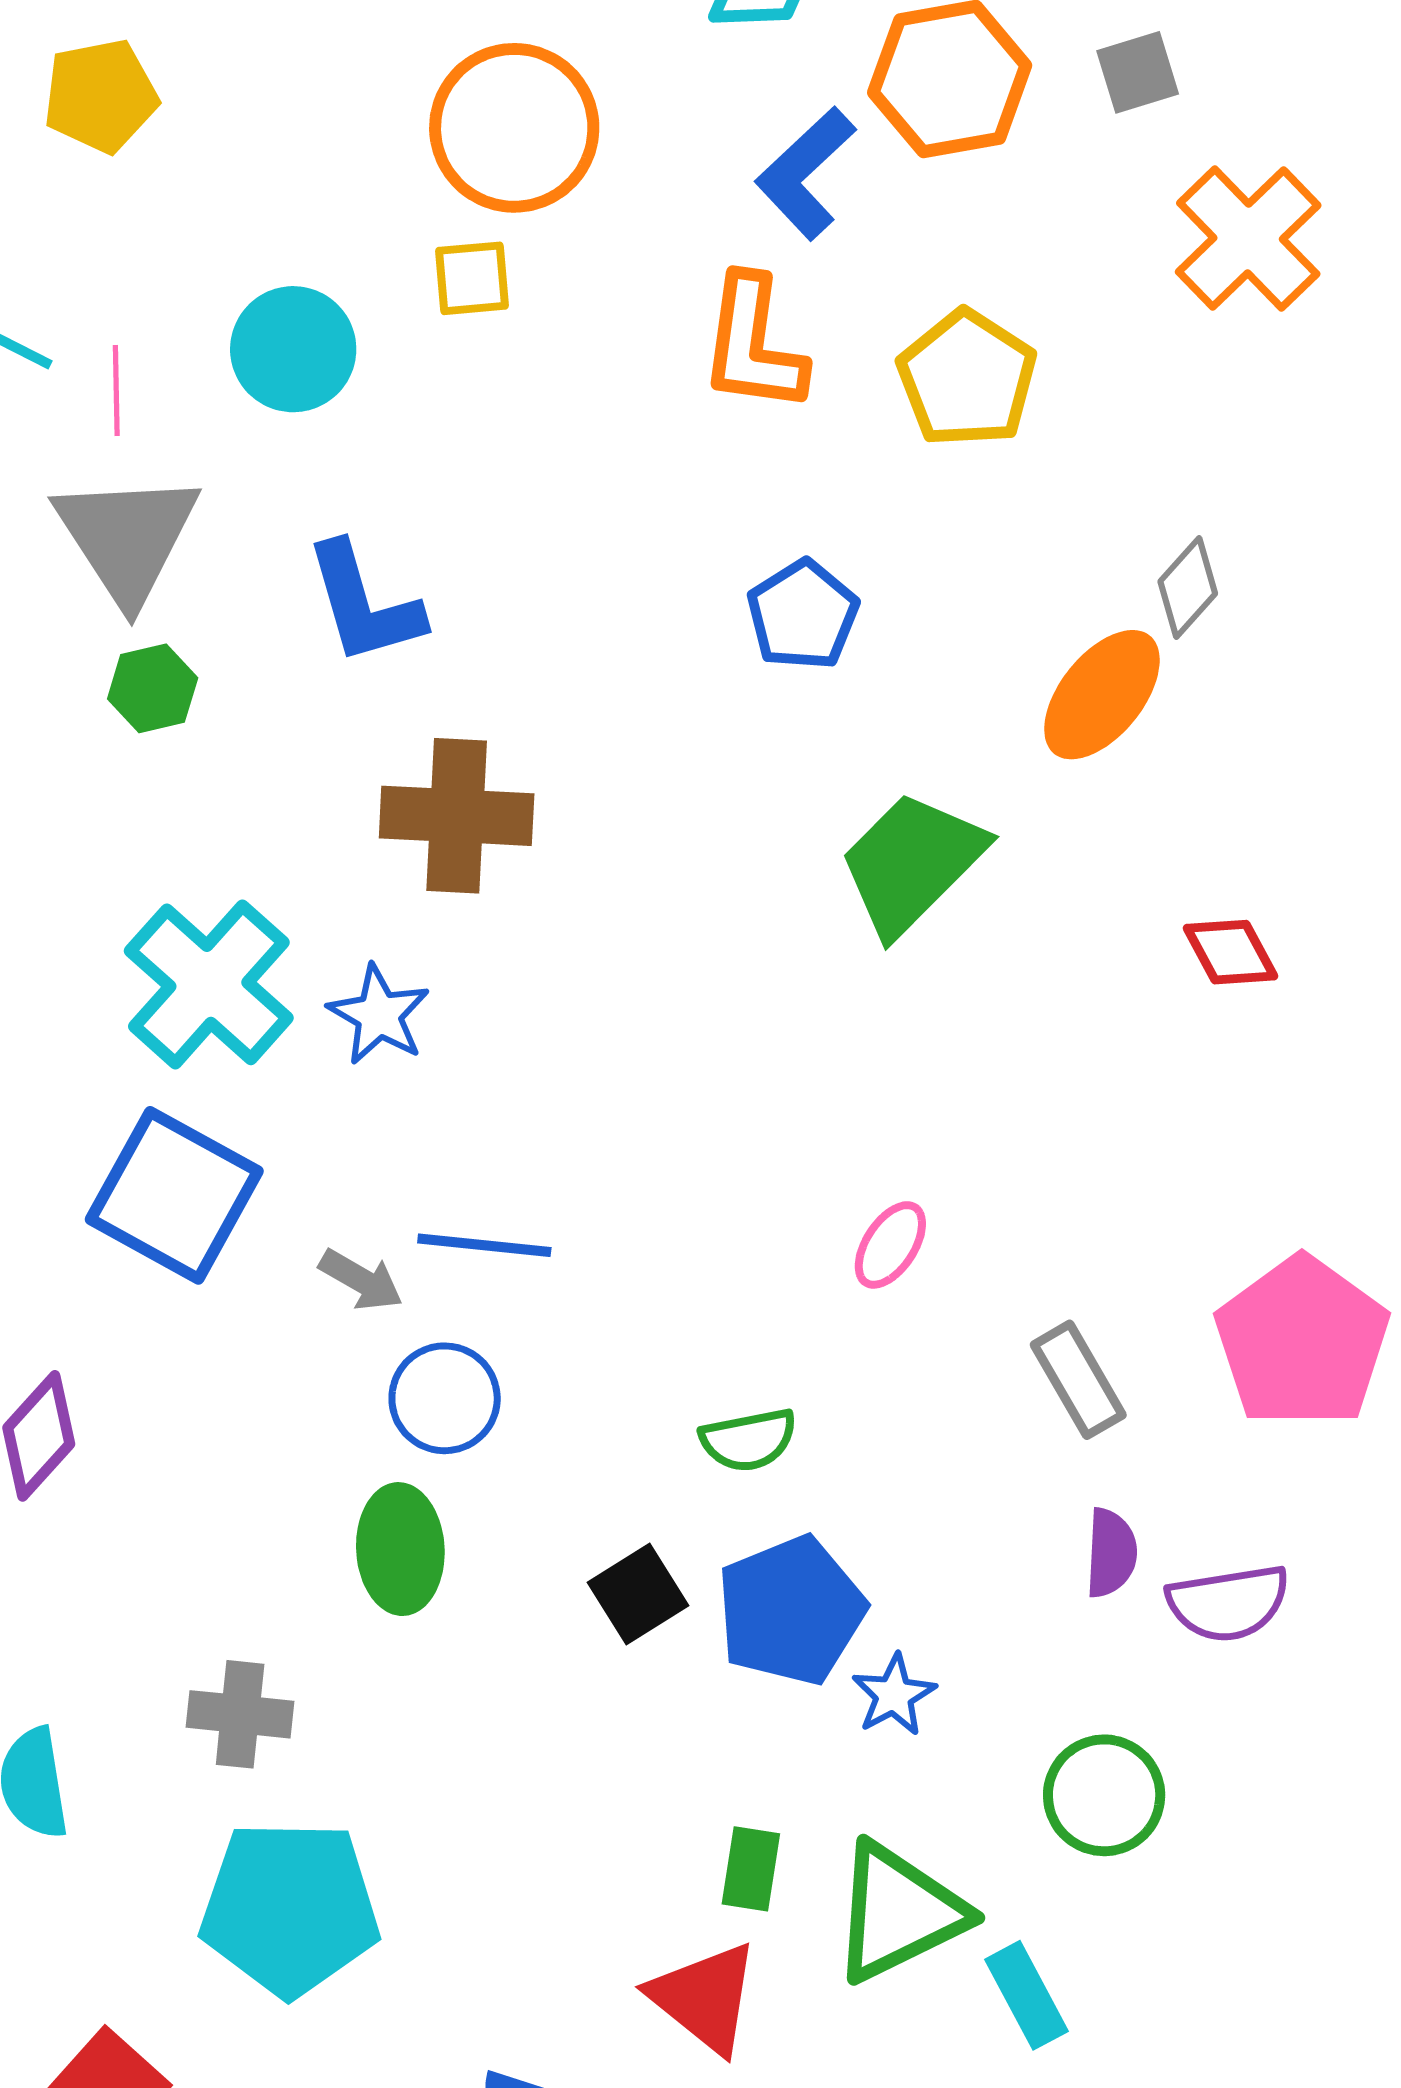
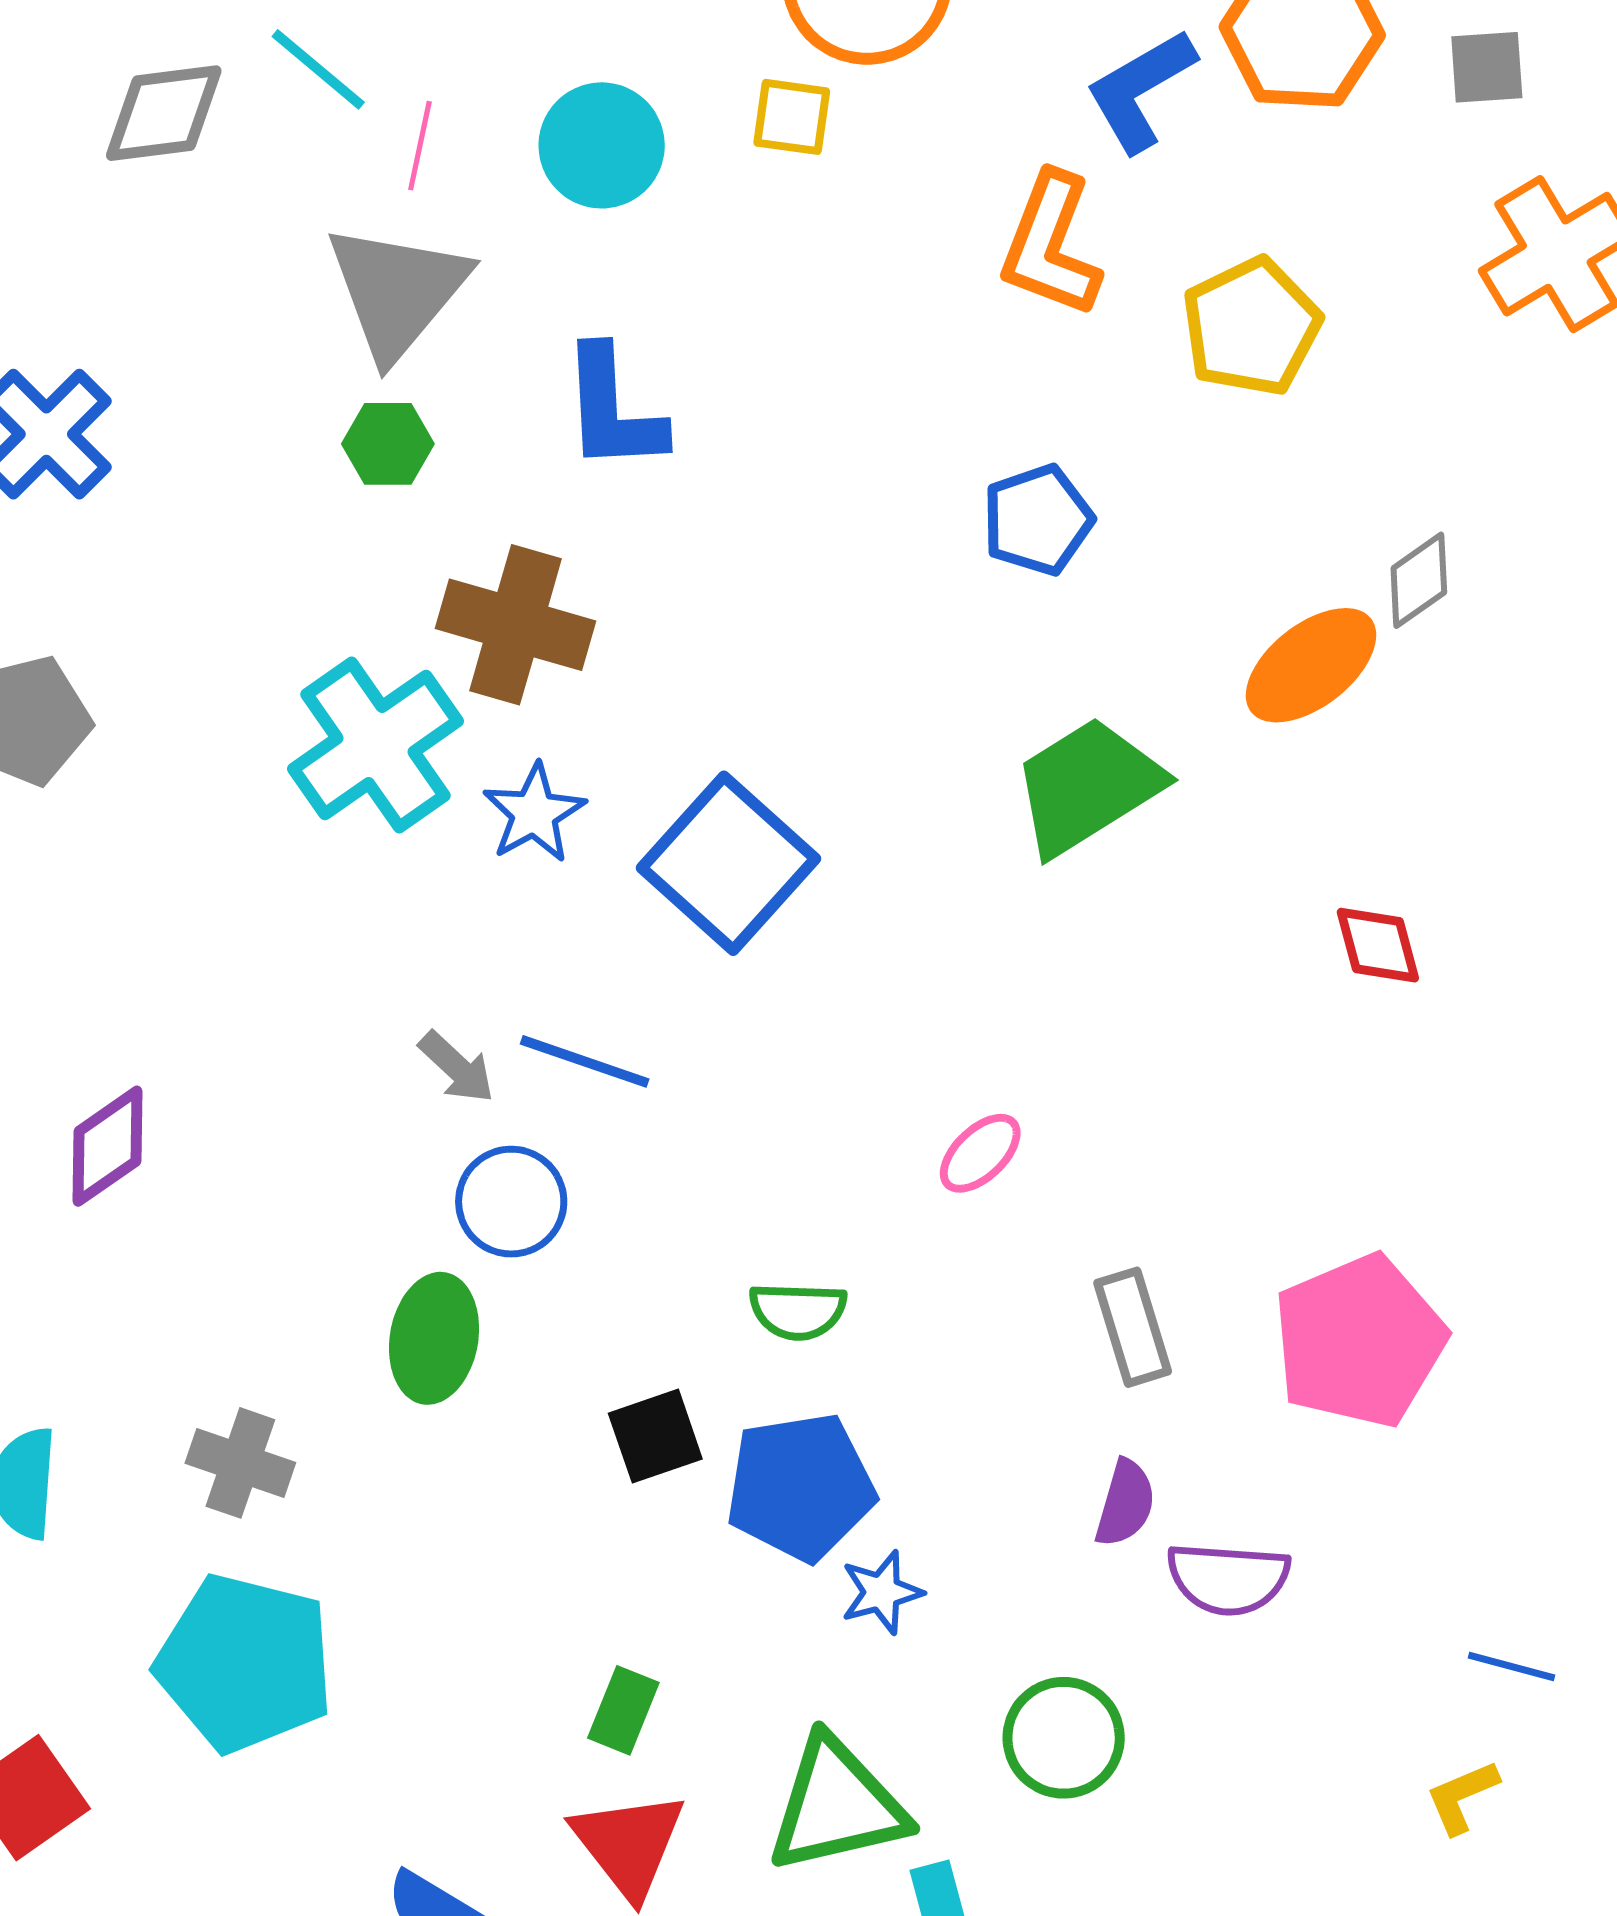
brown cross: (457, 816) -> (516, 625), moved
blue square: (174, 1195) -> (729, 863), moved
green rectangle: (751, 1869) -> (623, 1710), moved

